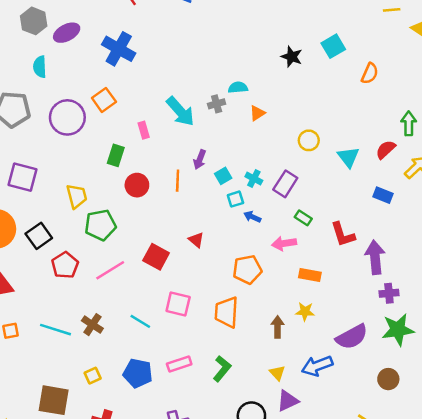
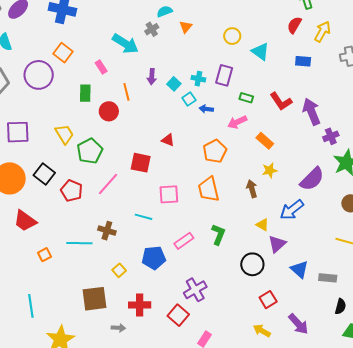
cyan triangle: (348, 157) -> (260, 52), moved
orange line: (178, 181) -> (126, 92), moved
orange rectangle: (310, 275) -> (265, 141), turned 48

